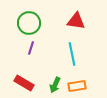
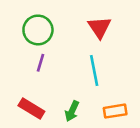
red triangle: (76, 21) -> (99, 27), turned 48
orange rectangle: (77, 86) -> (115, 111), moved

